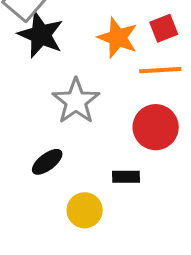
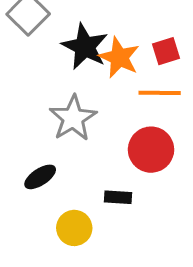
black star: (41, 35) -> (85, 47), moved

